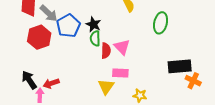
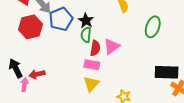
pink triangle: (122, 47) -> (112, 46), turned 30
pink rectangle: (120, 73) -> (92, 65), moved

